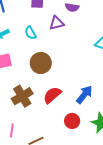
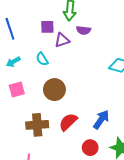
purple triangle: (57, 23) -> (62, 40), moved
brown cross: (22, 96) -> (37, 125), turned 30

